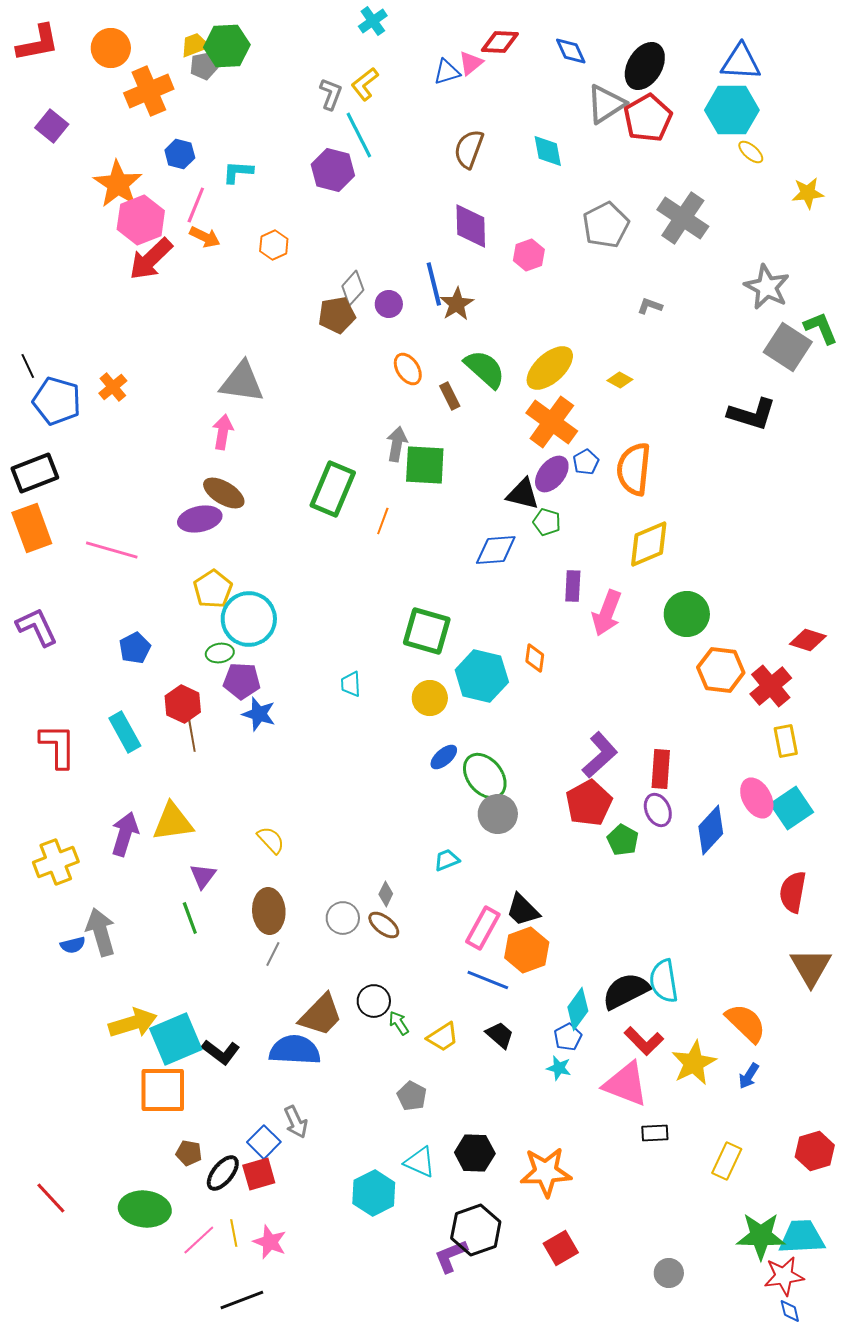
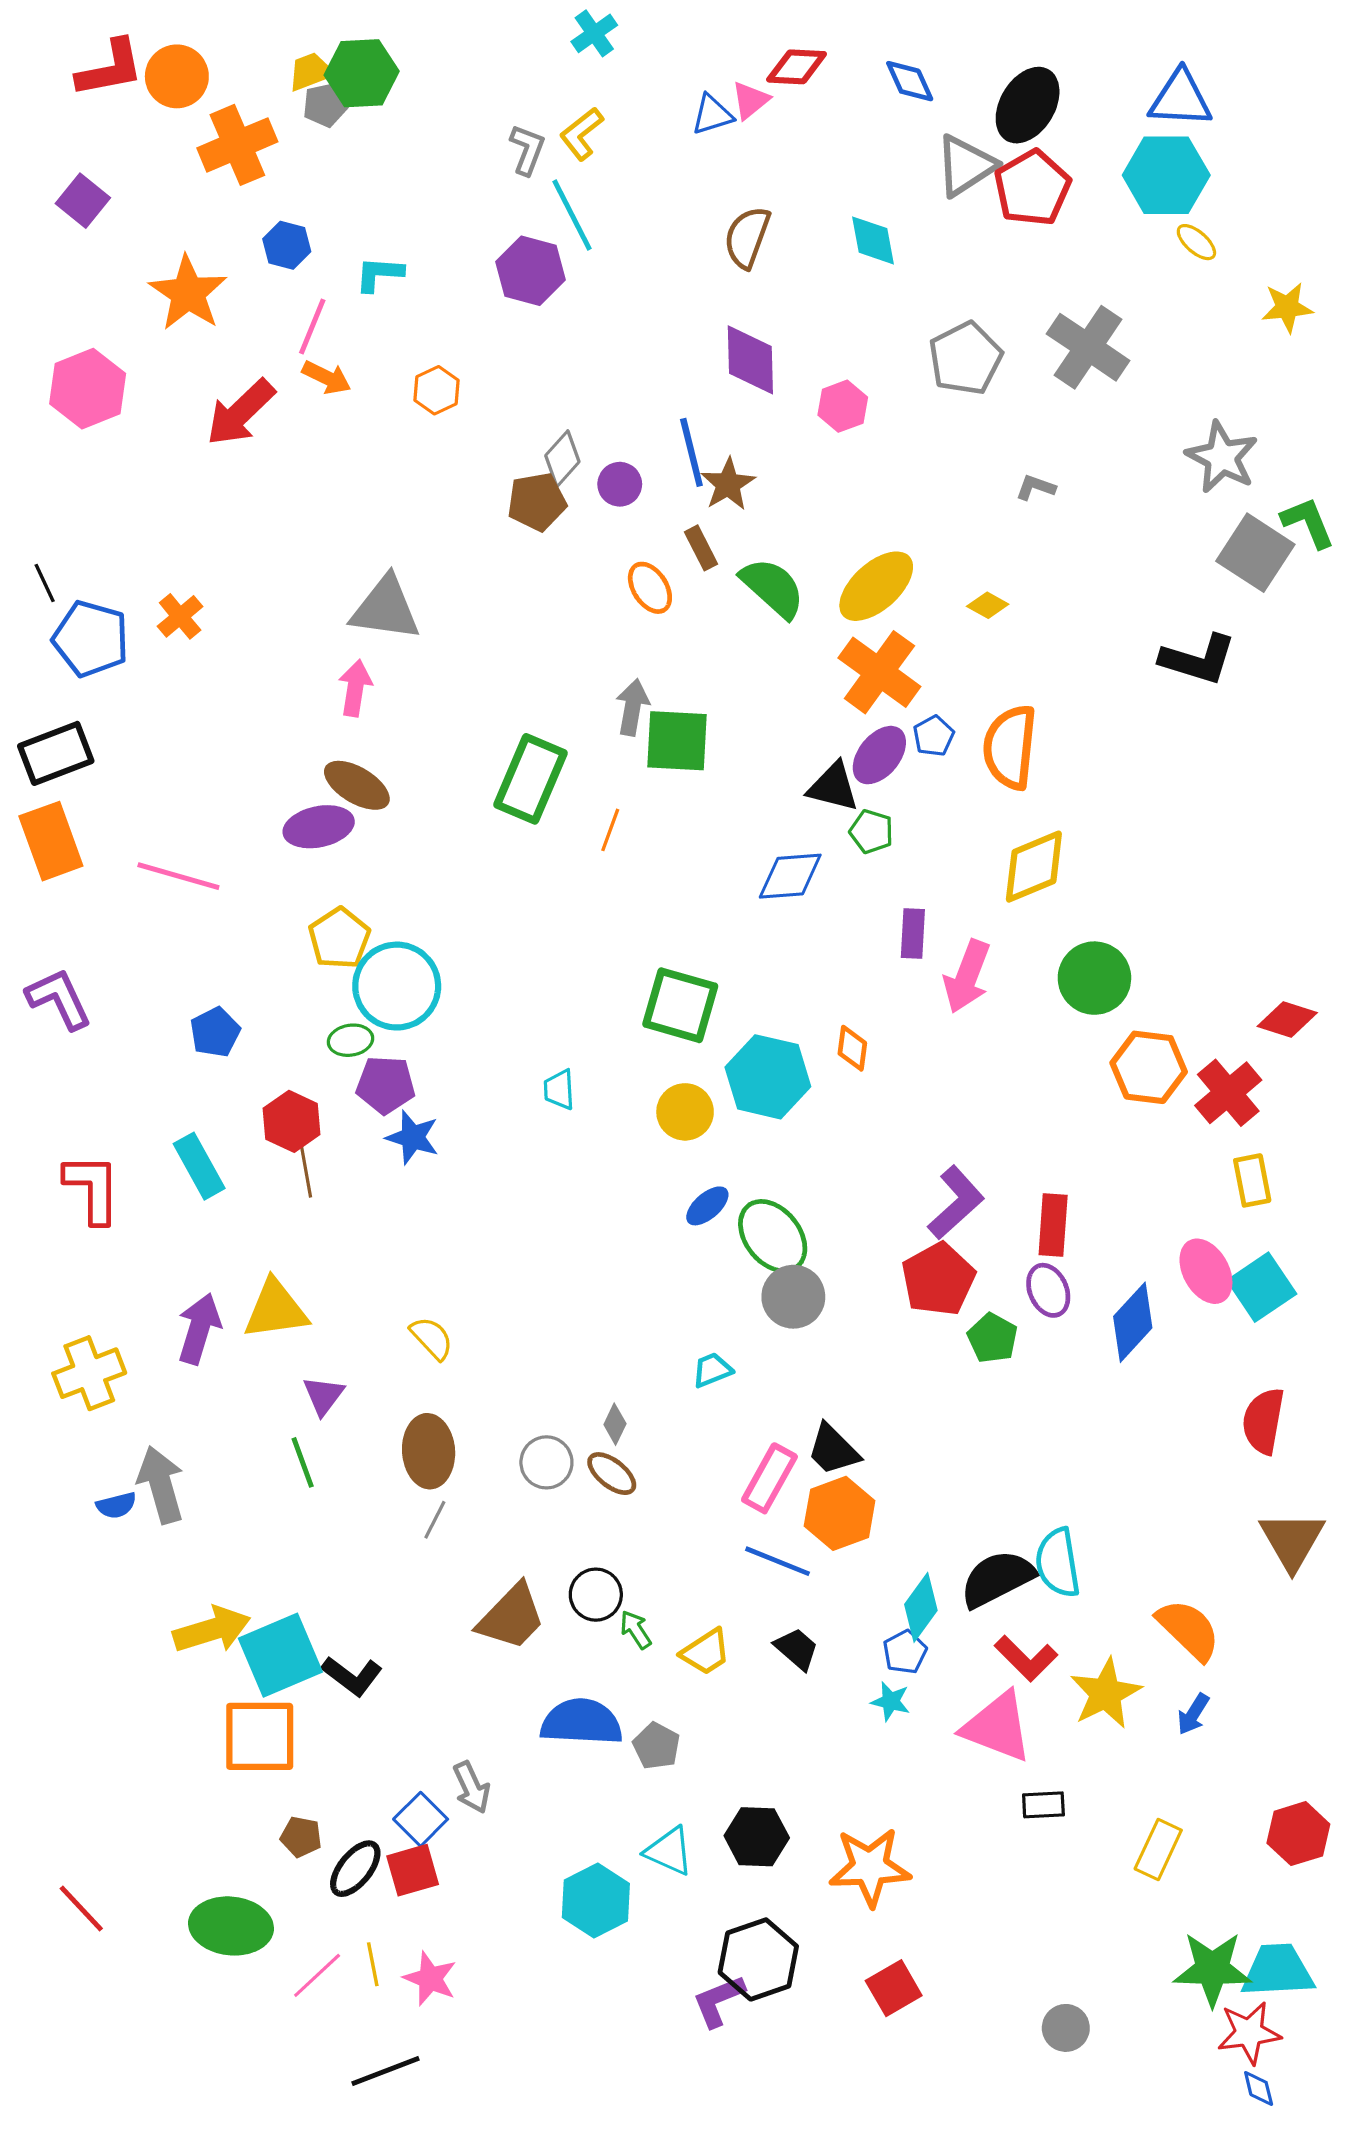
red L-shape: (38, 43) -> (110, 68), moved
pink hexagon: (141, 220) -> (88, 389), moved
brown rectangle: (450, 396) -> (701, 548), moved
blue semicircle: (295, 1050) -> (581, 1722), moved

